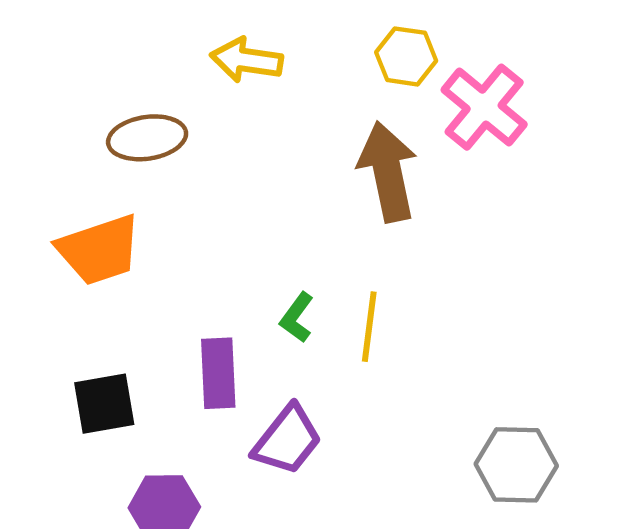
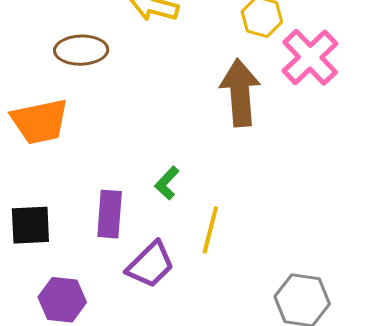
yellow line: (369, 327) -> (210, 230), moved

